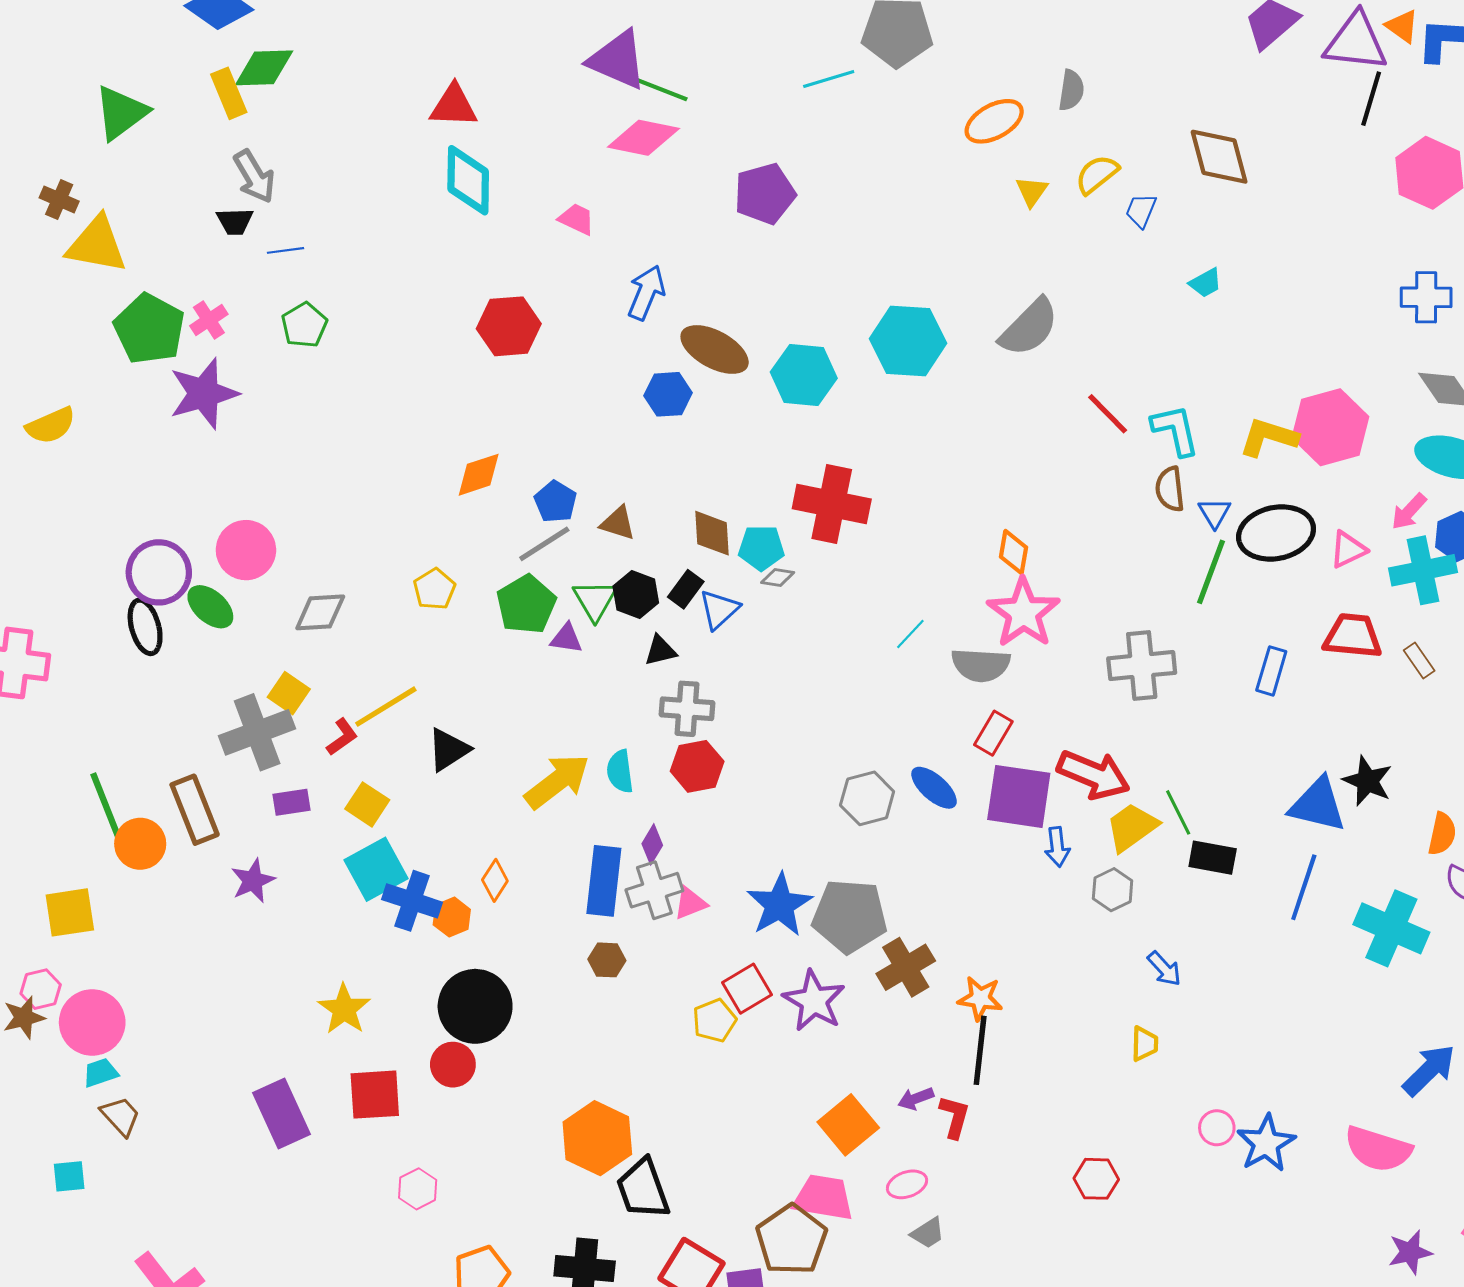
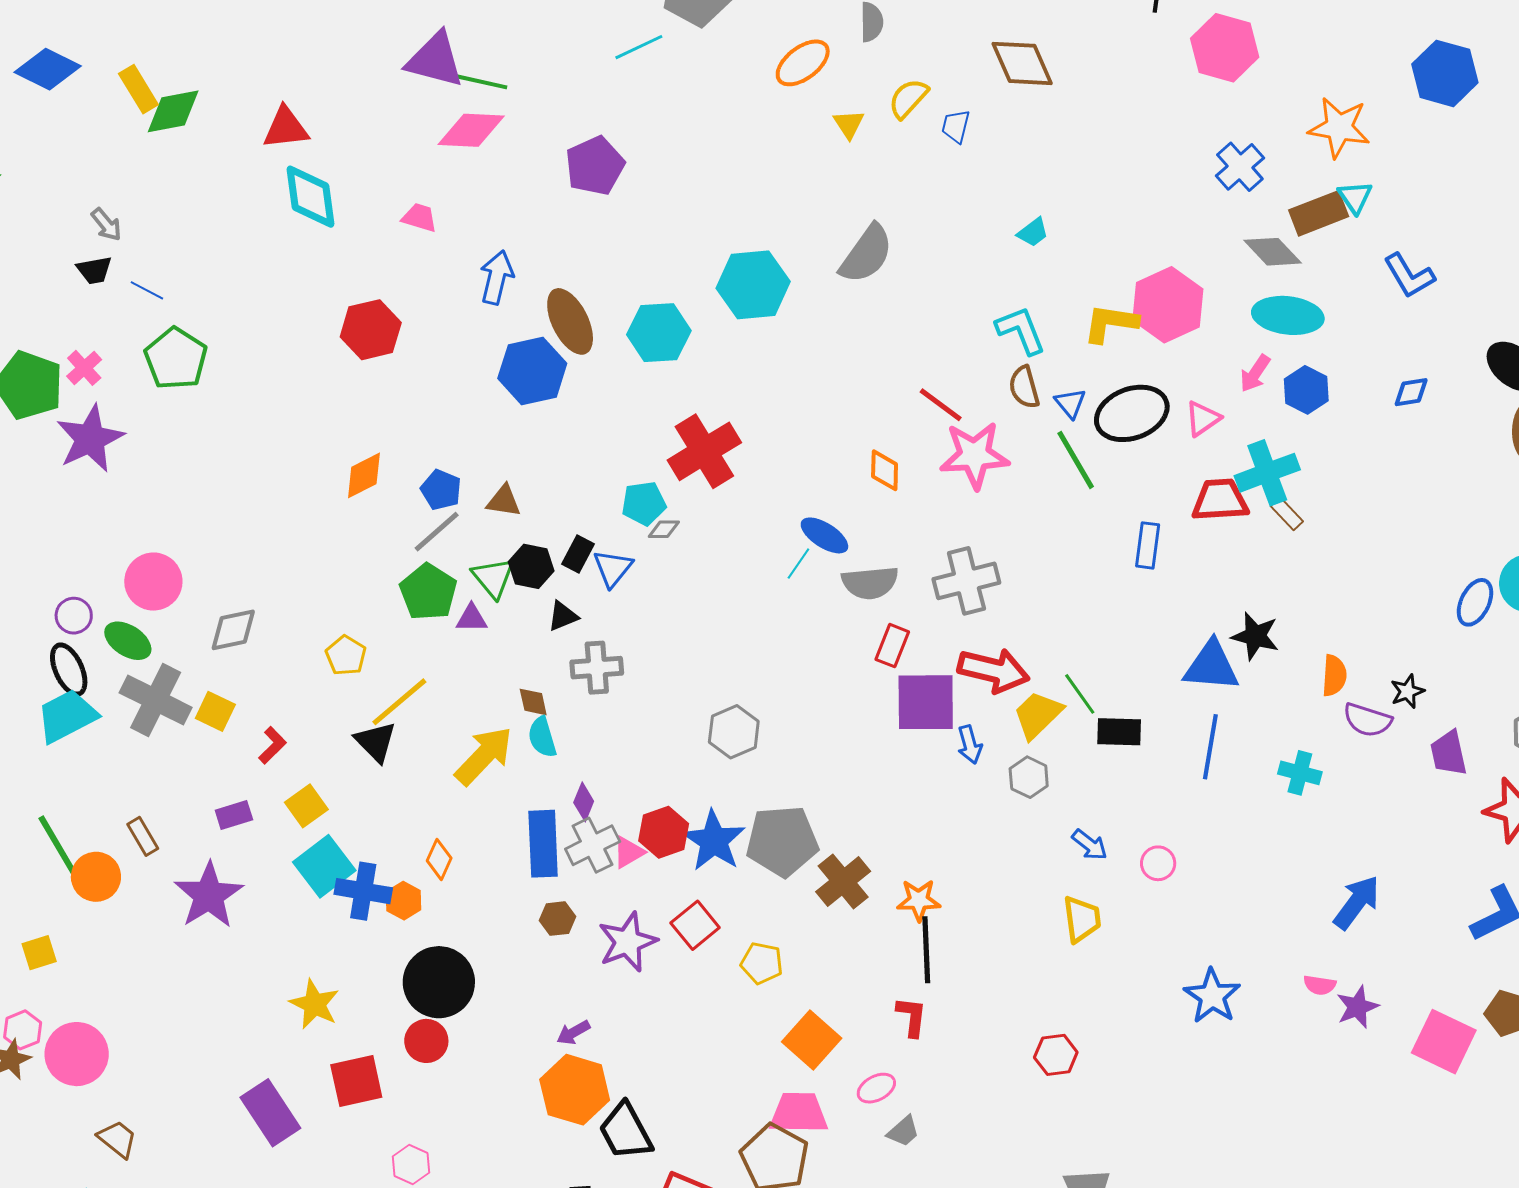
green diamond: (264, 68) -> (173, 111), moved
yellow rectangle: (229, 93) -> (138, 89), moved
gray arrow: (254, 176) -> (106, 225), size x0.7
blue line: (286, 250) -> (147, 290), turned 44
cyan trapezoid: (1206, 283) -> (1033, 232), moved
blue cross: (1426, 297) -> (1240, 167), turned -33
green pentagon: (304, 325) -> (176, 359), size x1.4
brown ellipse: (715, 349) -> (570, 321), turned 44
blue hexagon: (668, 394) -> (532, 371), size x1.5
red line: (1108, 414) -> (941, 405), moved
red cross: (832, 504) -> (704, 451), turned -34
brown diamond: (712, 533) -> (533, 702), moved, size x0.7
cyan cross: (1423, 570) -> (1267, 473), moved
purple circle: (159, 572) -> (74, 616), size x0.6
green line: (1211, 572) -> (1076, 460), turned -42
yellow pentagon: (434, 589) -> (346, 656), moved
pink star: (1023, 613) -> (974, 455), moved, turned -30
gray cross: (1142, 666) -> (966, 581), moved
yellow line: (386, 707) -> (399, 702), moved
gray cross: (257, 732) -> (156, 700), moved, turned -34
black triangle: (448, 750) -> (376, 742), turned -33
red hexagon: (697, 766) -> (664, 832), moved
blue ellipse: (934, 788) -> (824, 535), moved
gray hexagon: (867, 798) -> (734, 732), moved
yellow square: (367, 804) -> (306, 806), turned 30
brown rectangle: (195, 810) -> (143, 836), size x0.6
purple star: (253, 881) -> (209, 895), size x1.6
yellow square: (70, 912) -> (39, 953), size x0.7
cyan cross: (1391, 928) -> (1300, 773), size x0.6
purple star: (814, 1001) -> (628, 942), moved, turned 30
yellow pentagon: (714, 1021) -> (762, 963), moved, turned -30
yellow trapezoid: (1145, 1044) -> (1082, 919), size x1.4
cyan trapezoid: (100, 1073) -> (67, 716), moved, size x1.8
purple arrow: (916, 1099) -> (573, 1033), moved
pink circle: (1217, 1128) -> (1158, 863), moved
pink semicircle: (1378, 1149) -> (1320, 985), size x0.5
purple star: (1410, 1252) -> (1357, 1007), moved

